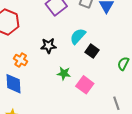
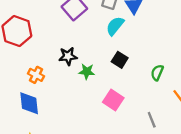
cyan semicircle: (78, 36) -> (115, 26), moved
green star: (64, 74) -> (87, 71), moved

